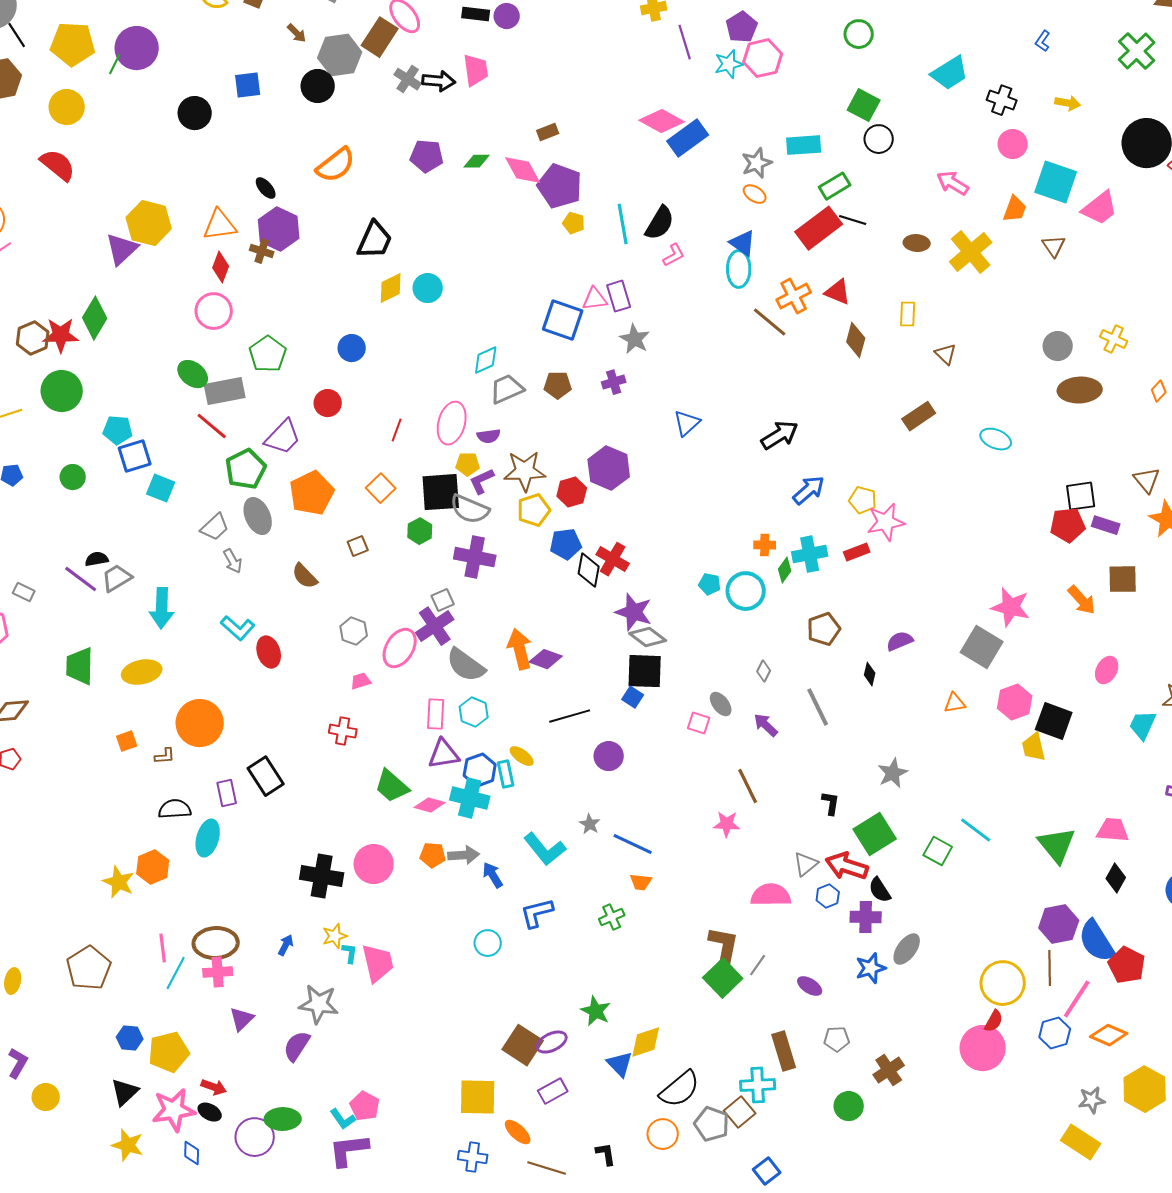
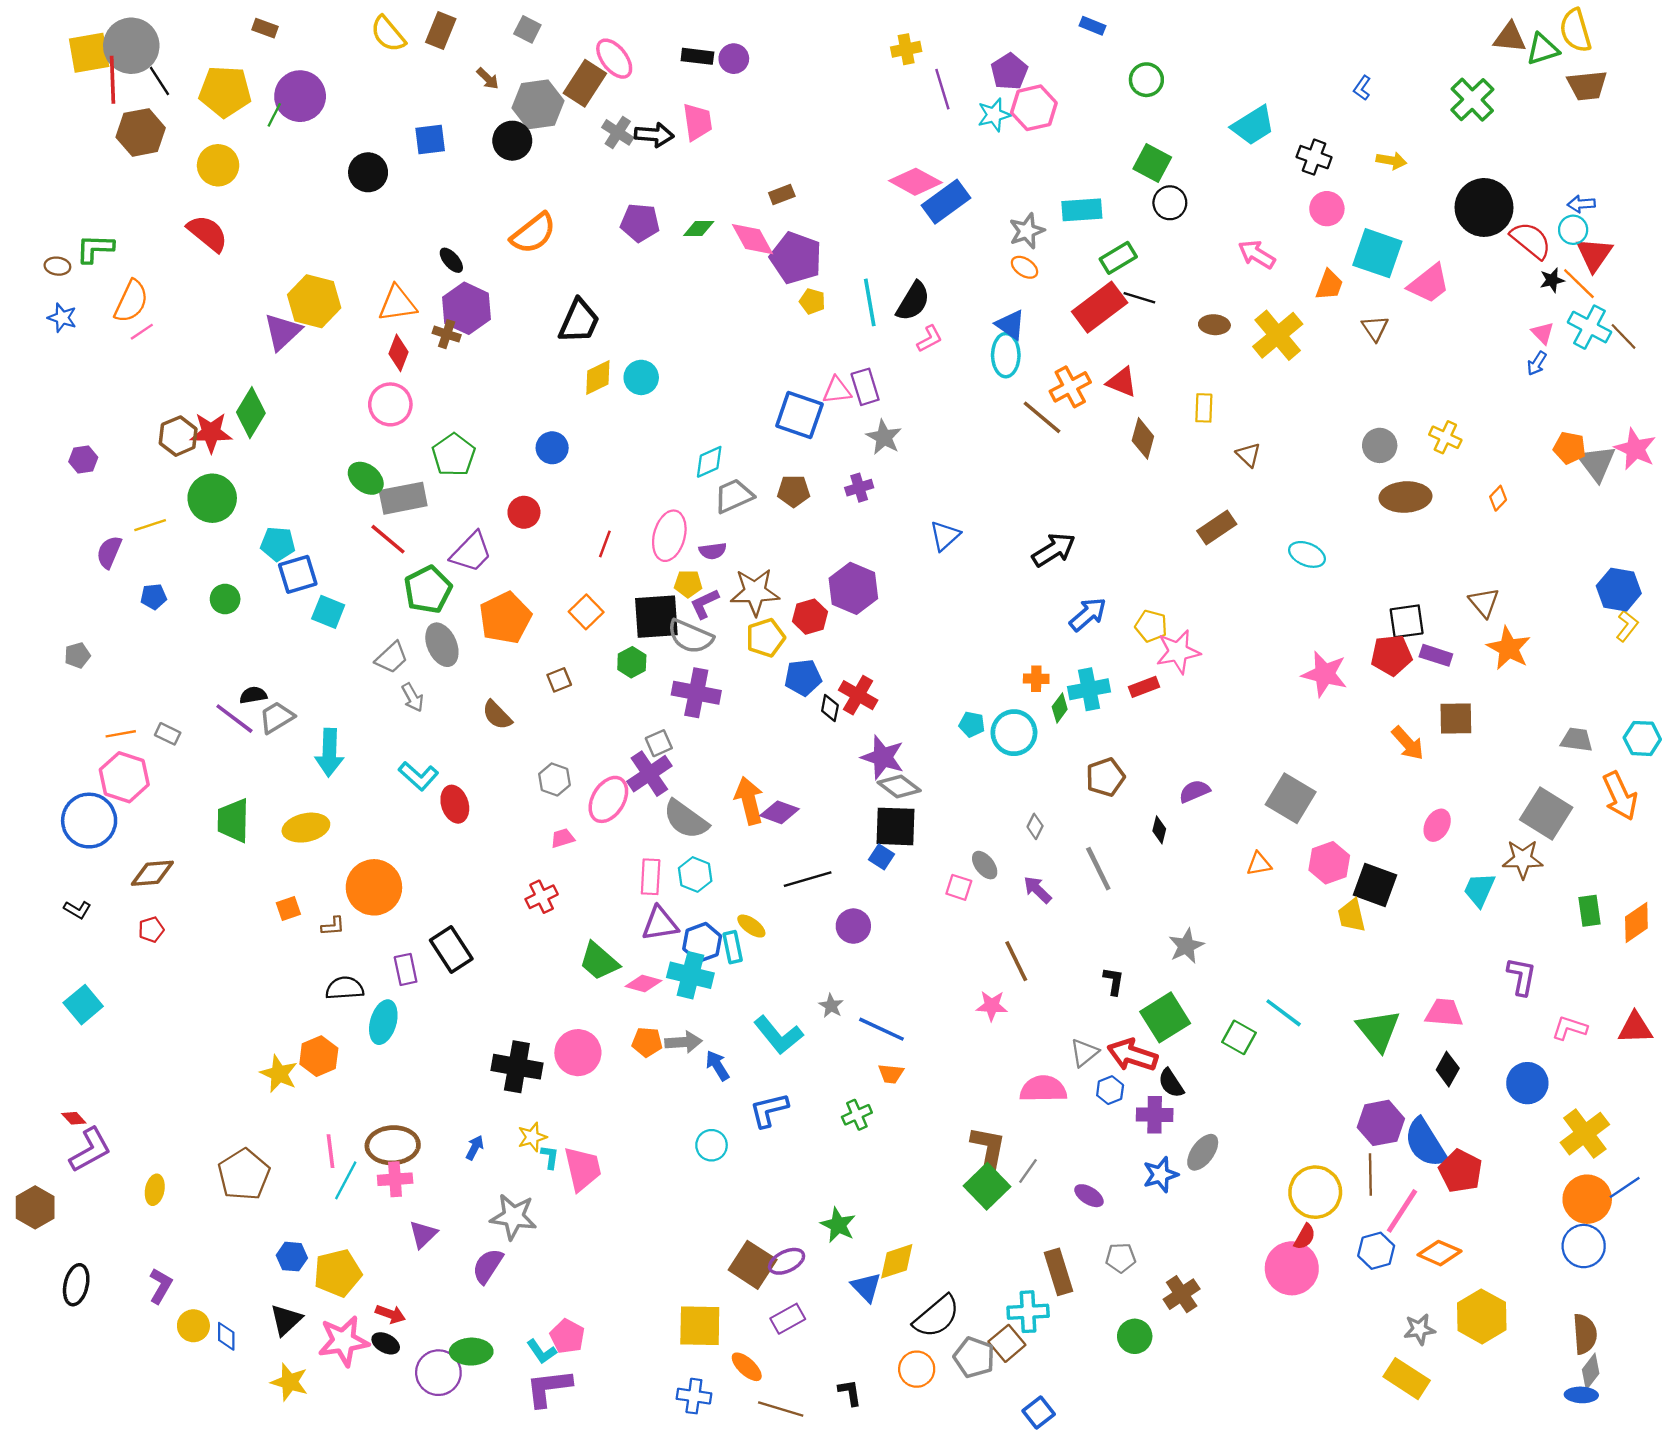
black diamond: (589, 570) -> (830, 708), size x0.7
pink star: (1011, 607) -> (1325, 674), moved
red cross: (343, 731) -> (542, 897), turned -36
blue diamond: (192, 1153) -> (226, 1336), moved

